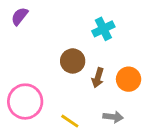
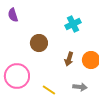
purple semicircle: (20, 16) -> (13, 15), turned -56
brown circle: (73, 61) -> (39, 43), moved

